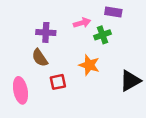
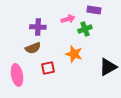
brown semicircle: (40, 58) -> (33, 48), turned -77

